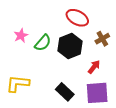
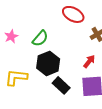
pink star: (21, 36) -> (11, 36), moved
black hexagon: (70, 46) -> (48, 63), moved

